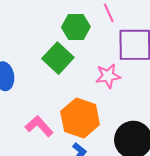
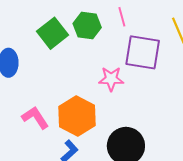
green square: (58, 58) -> (52, 33), moved

